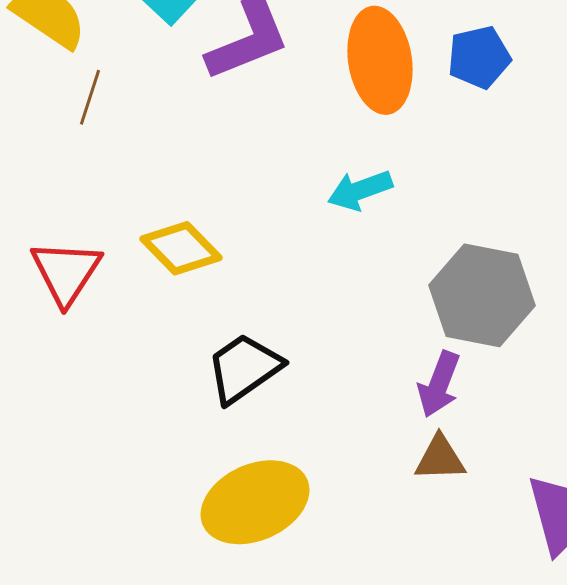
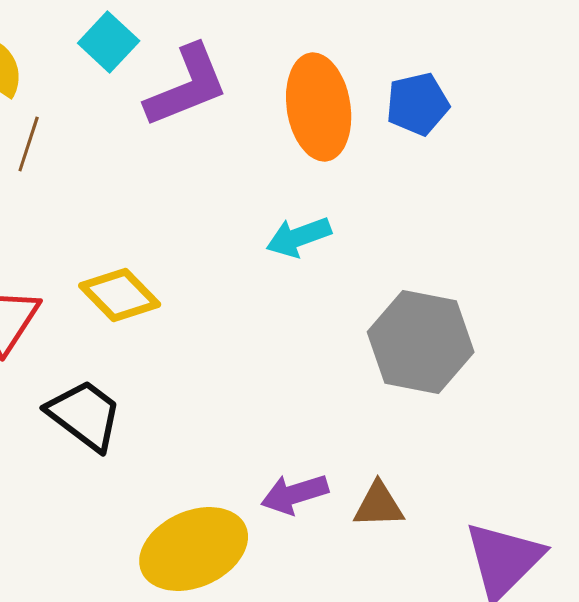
black trapezoid: (244, 368) -> (85, 415), moved, turned 72
purple arrow: (439, 384) -> (295, 494), moved, turned 52

